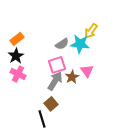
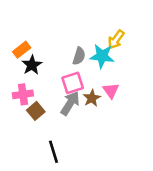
gray semicircle: (62, 44) -> (79, 56), turned -40
black star: (16, 56) -> (32, 65), moved
pink cross: (18, 74) -> (23, 94), turned -35
brown square: (51, 104) -> (36, 111), moved

